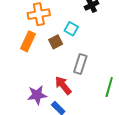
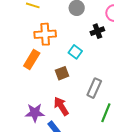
brown square: (56, 42) -> (62, 73), moved
gray rectangle: (80, 64) -> (94, 88), moved

